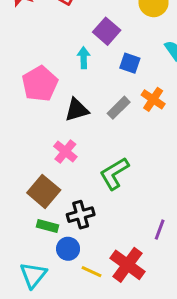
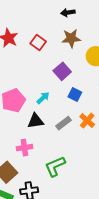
cyan arrow: (84, 58) -> (43, 98), moved, turned 40
pink cross: (65, 152) -> (24, 148), turned 35

